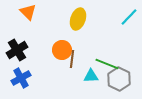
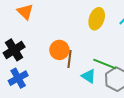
yellow ellipse: (78, 19) -> (97, 19), moved
cyan triangle: (91, 76) -> (89, 76), turned 35

